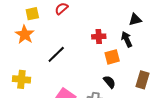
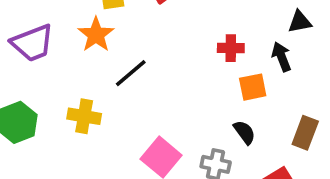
black line: (56, 54) -> (131, 73), moved

